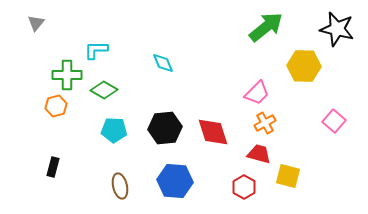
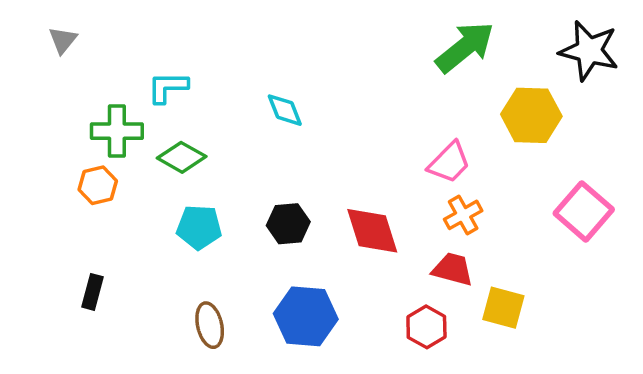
pink square: (334, 121) -> (584, 211), size x1.4
black hexagon: (165, 128) -> (288, 224), size x0.7

